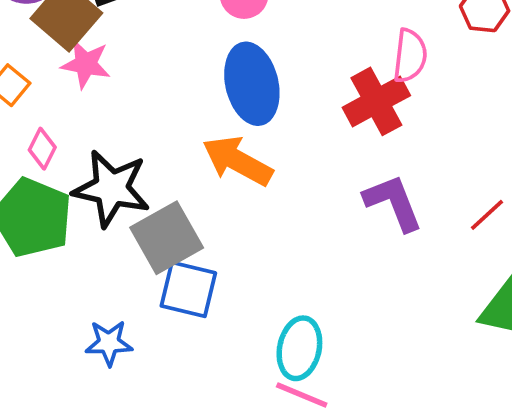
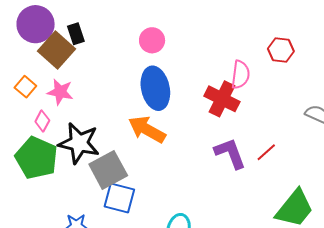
pink star: (86, 64) -> (60, 92), moved
red cross: (376, 101) -> (222, 99), turned -36
red line: (487, 215) -> (266, 152), moved

